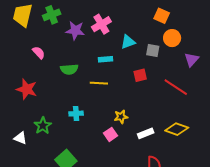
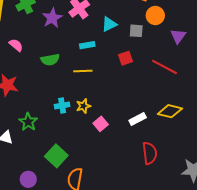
purple star: (75, 30) -> (52, 18), turned -30
yellow star: (121, 117) -> (83, 106), moved

